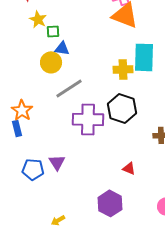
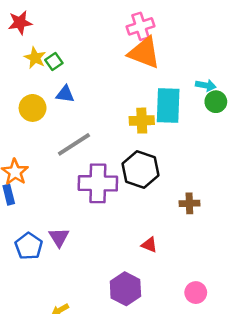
green square: (53, 31) -> (54, 62), moved, turned -32
yellow circle: (51, 62) -> (33, 108), moved
blue pentagon: (33, 169) -> (29, 246), turned 30

